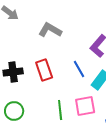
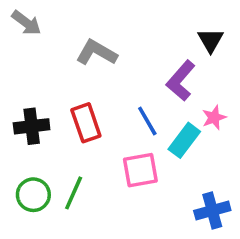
pink square: (85, 106) -> (140, 170), moved
green line: (60, 110) -> (74, 193), moved, turned 30

